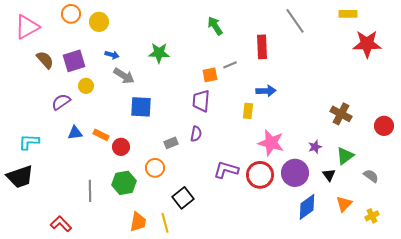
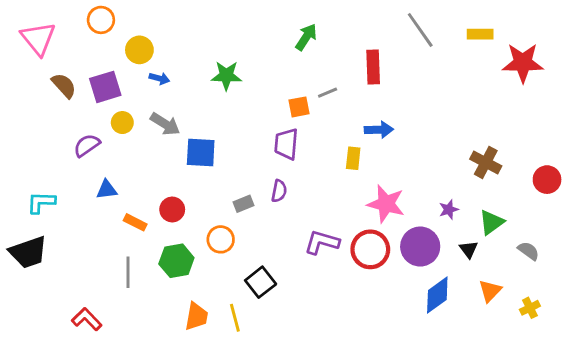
yellow rectangle: (348, 14) -> (480, 34), moved
yellow circle: (99, 22) -> (139, 50), moved
green arrow: (215, 26) -> (306, 37), turned 66
pink triangle: (27, 27) -> (38, 38), turned -40
gray arrow: (124, 76) -> (165, 124), moved
orange rectangle: (101, 135) -> (135, 222), moved

